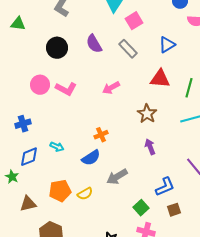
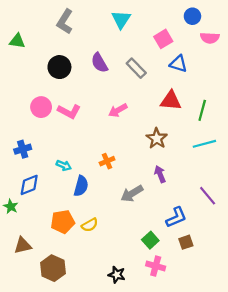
pink square: (134, 21) -> (163, 39), moved
blue triangle: (167, 45) -> (178, 64), turned 48
cyan arrow: (57, 147) -> (64, 165), moved
blue semicircle: (91, 158) -> (81, 186), moved, turned -42
gray arrow: (117, 177) -> (132, 194), moved
brown triangle: (28, 204) -> (23, 245), moved

